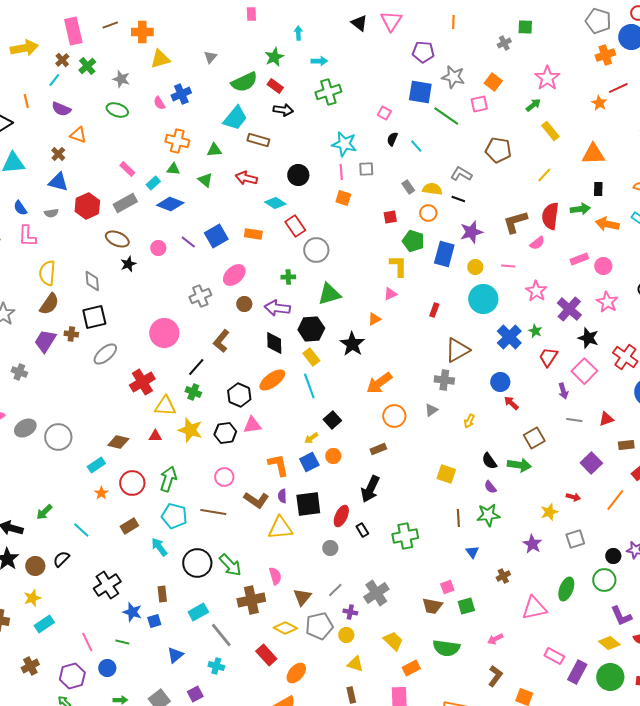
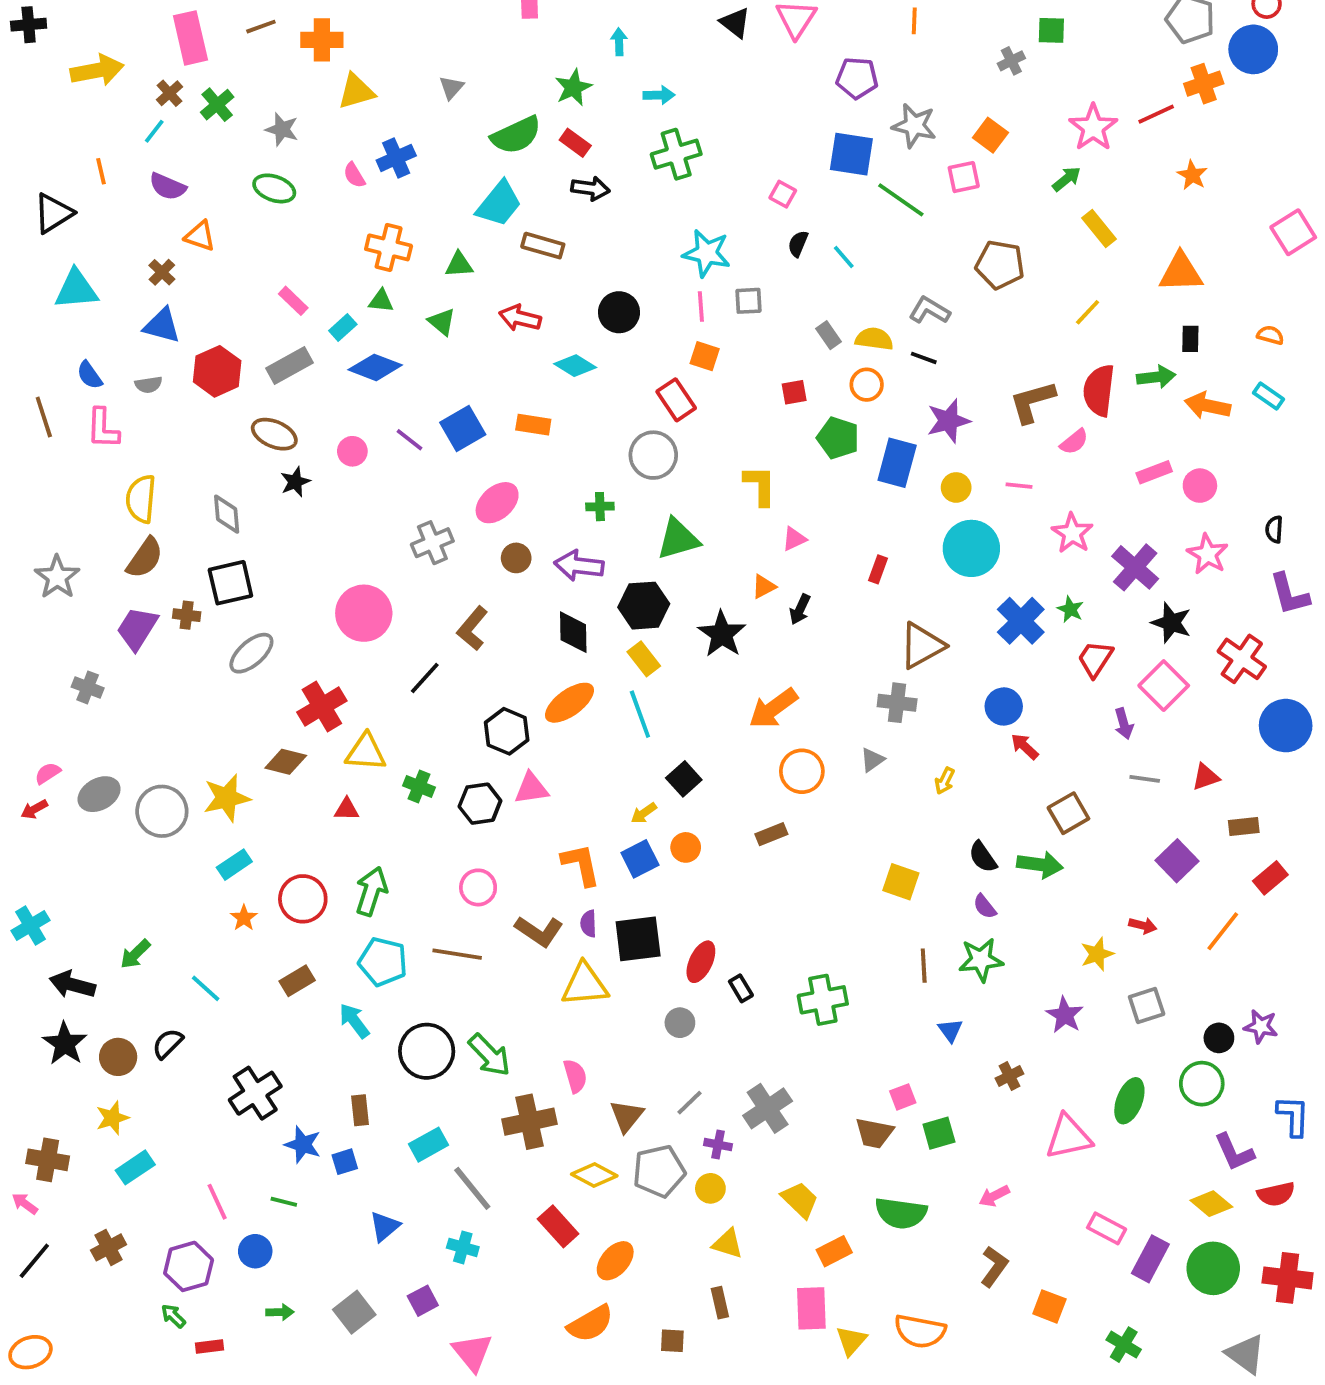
red line: (618, 88) -> (1156, 114), moved
red rectangle: (295, 226) -> (676, 400), moved
yellow L-shape: (398, 266) -> (760, 486), moved
green cross: (193, 392) -> (419, 786), moved
yellow star: (190, 430) -> (227, 798), moved, turned -30
brown diamond: (118, 442) -> (286, 762), moved
black arrow: (370, 489) -> (800, 609), moved, size x0.6

